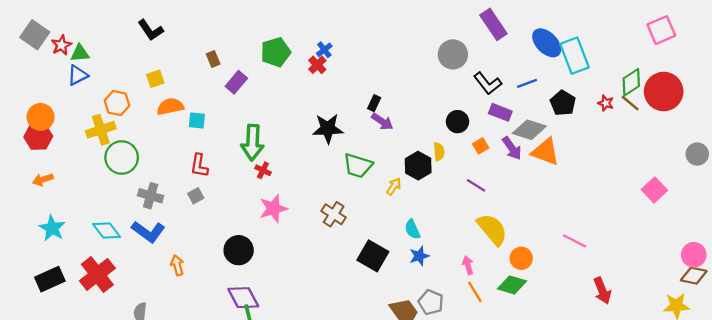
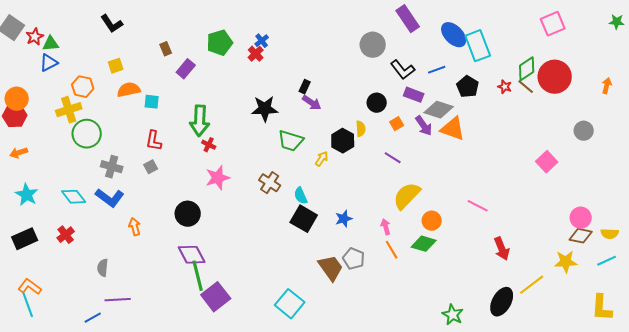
cyan semicircle: (412, 229) -> (301, 196), moved
yellow semicircle: (492, 229) -> (407, 196), turned -96
red cross: (97, 274) -> (66, 235), size x0.6

